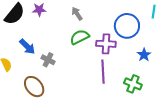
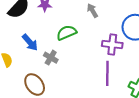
gray arrow: (77, 14) -> (92, 11), moved
green semicircle: (80, 37) -> (67, 33), moved

